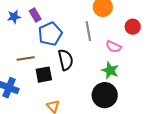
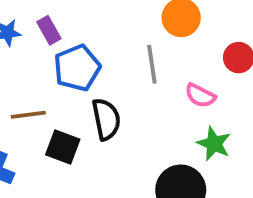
green star: (110, 70) -> (214, 144), moved
black square: (44, 75) -> (63, 147), turned 30

